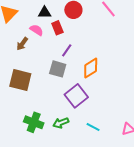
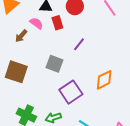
purple line: (67, 50) -> (79, 44), moved
orange diamond: (91, 68) -> (104, 80), moved

